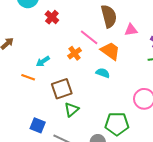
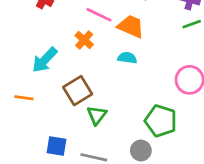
cyan arrow: (43, 61) -> (45, 60), size x1.5
orange line: (28, 77) -> (24, 98), moved
green pentagon: (117, 124) -> (161, 121), turned 30

